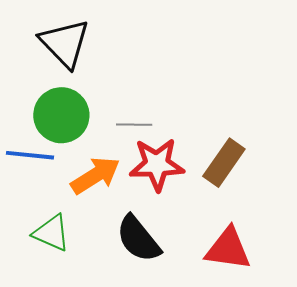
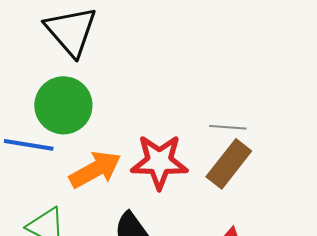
gray line: (134, 125) -> (228, 127), moved

